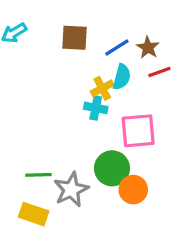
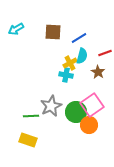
brown star: (148, 47) -> (98, 72), moved
pink square: (138, 131) -> (92, 105), moved, turned -30
gray star: (71, 190) -> (51, 106), moved

